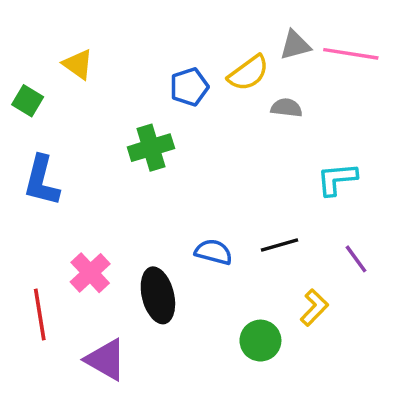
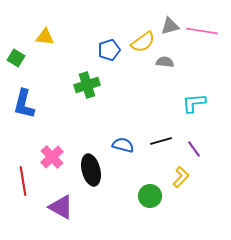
yellow triangle: (78, 64) -> (45, 37), turned -30
purple line: (356, 259) -> (194, 149), moved

